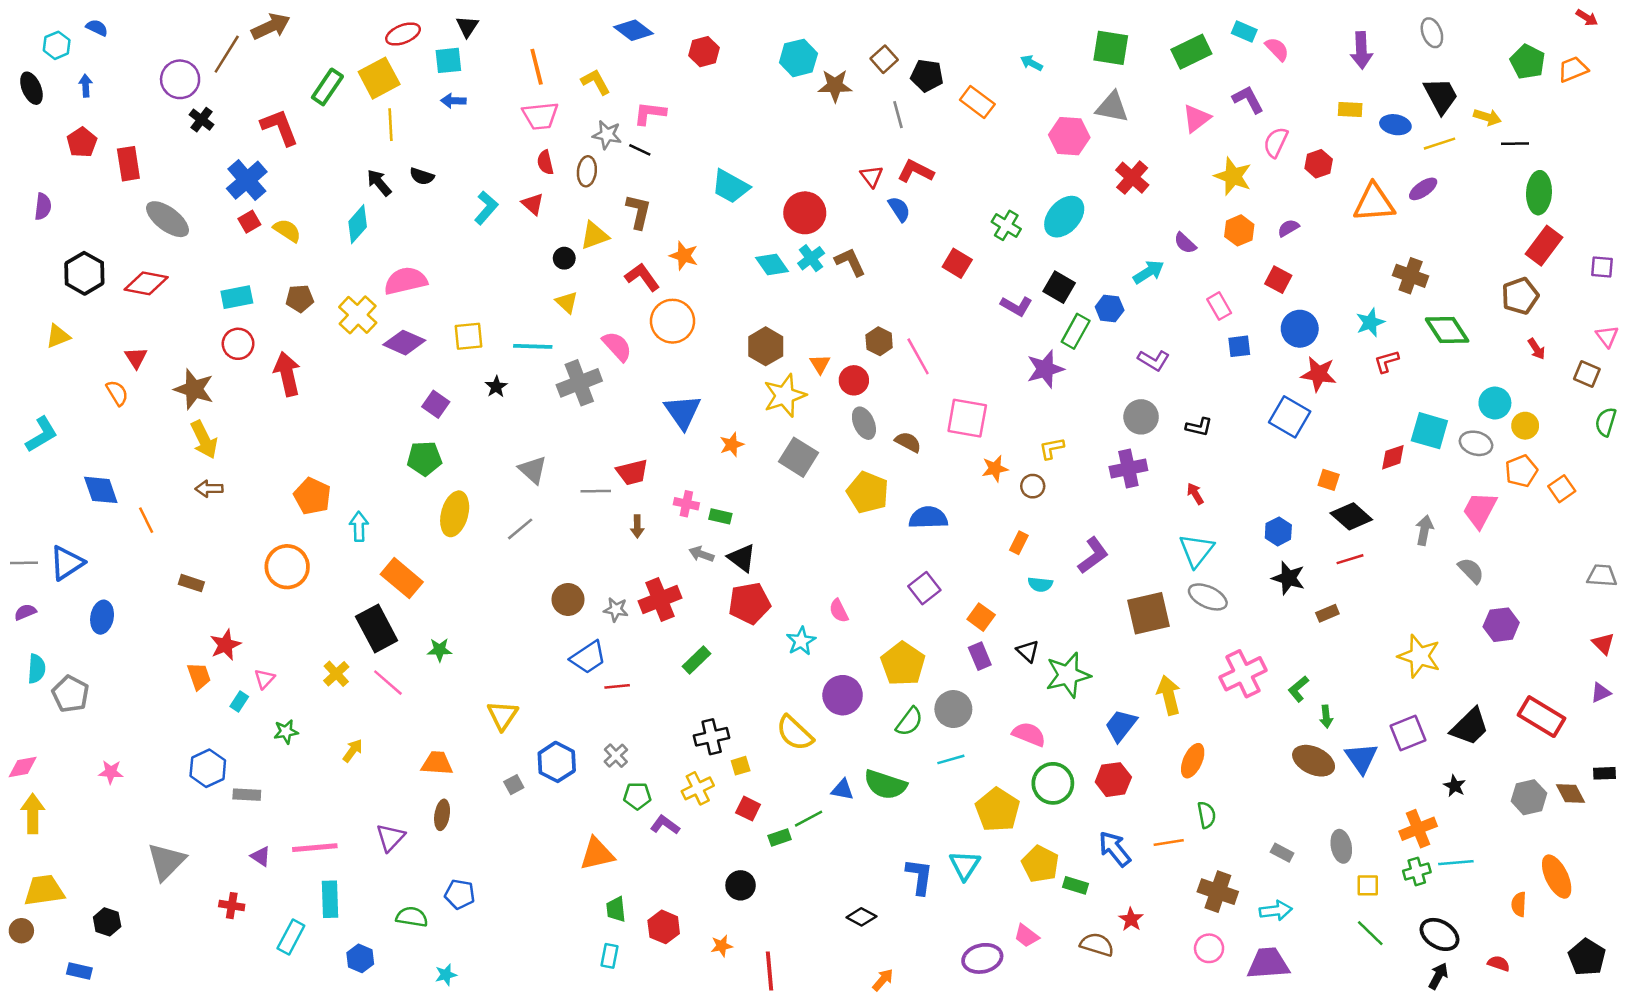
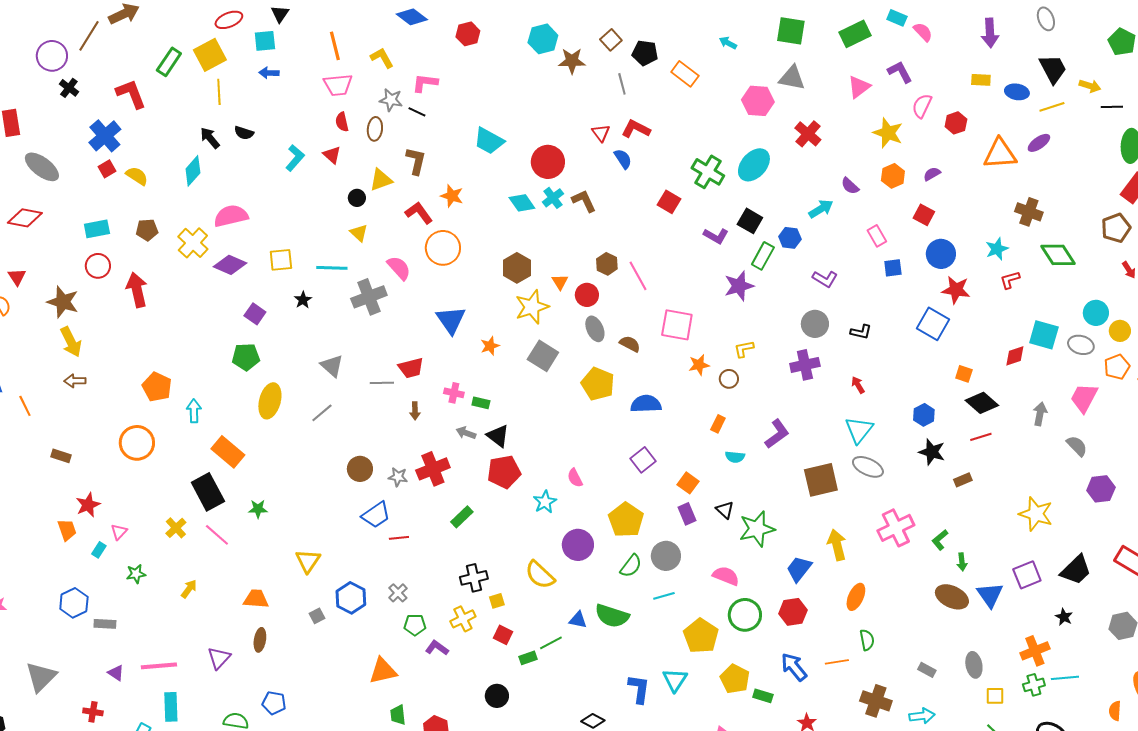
green cross: (1006, 225) -> (708, 172), size x1.4

